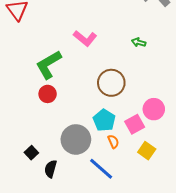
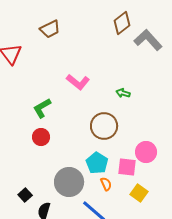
green arrow: (139, 42) -> (123, 93), moved
green L-shape: (49, 65) -> (42, 108), size x0.7
pink square: (135, 124) -> (127, 167), turned 36

